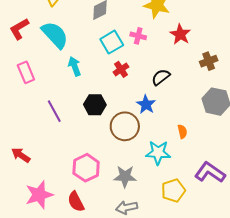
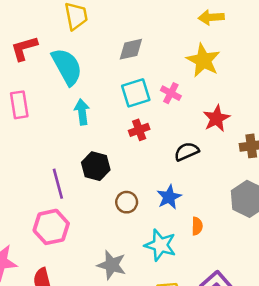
red star: (180, 34) -> (216, 118), moved
blue star: (146, 104) -> (169, 197), moved
purple line: (54, 111) -> (58, 184), moved
brown circle: (125, 126) -> (127, 202), size x0.6
pink hexagon: (86, 168) -> (51, 227), moved

